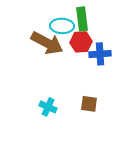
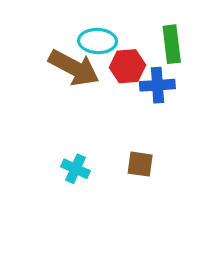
green rectangle: (82, 19) -> (172, 44), moved

